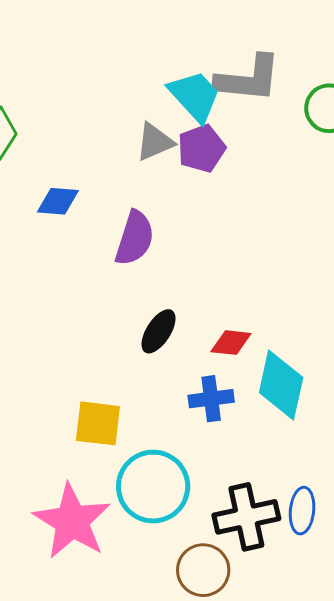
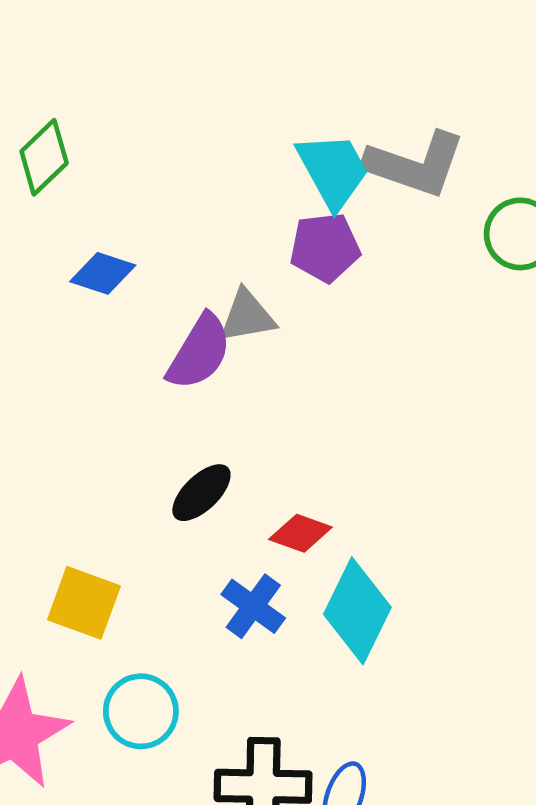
gray triangle: (155, 142) -> (247, 316), moved
blue cross: (211, 399) -> (253, 606), turned 30
cyan circle: (153, 487) -> (141, 711), size x0.7

